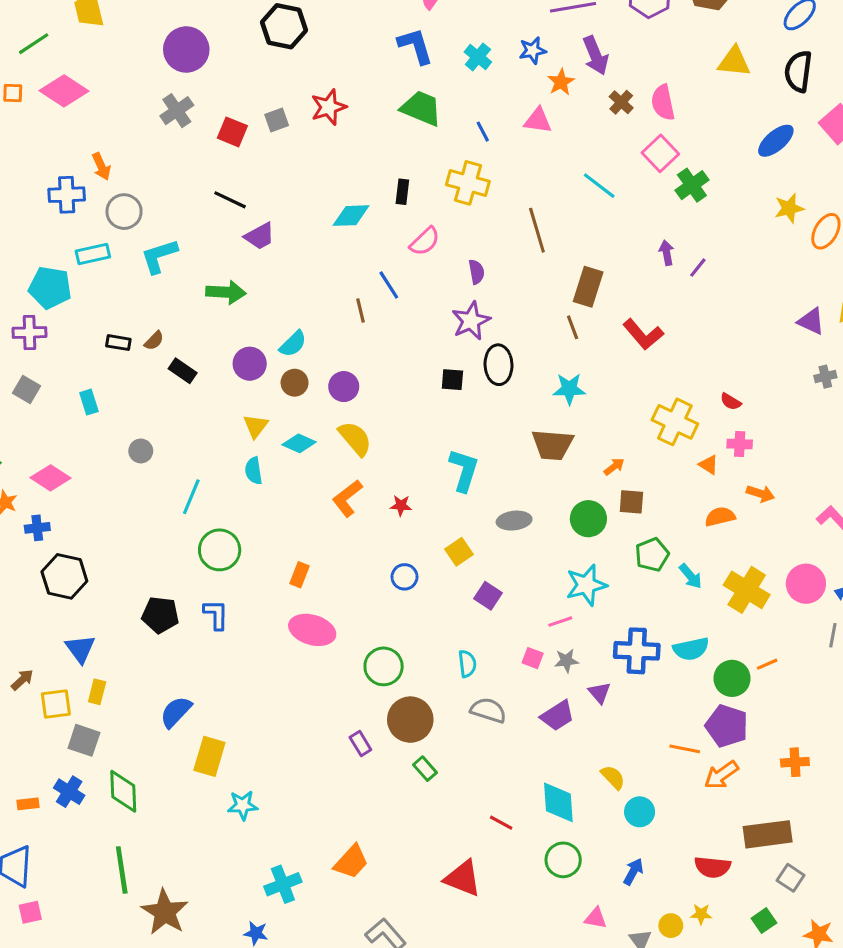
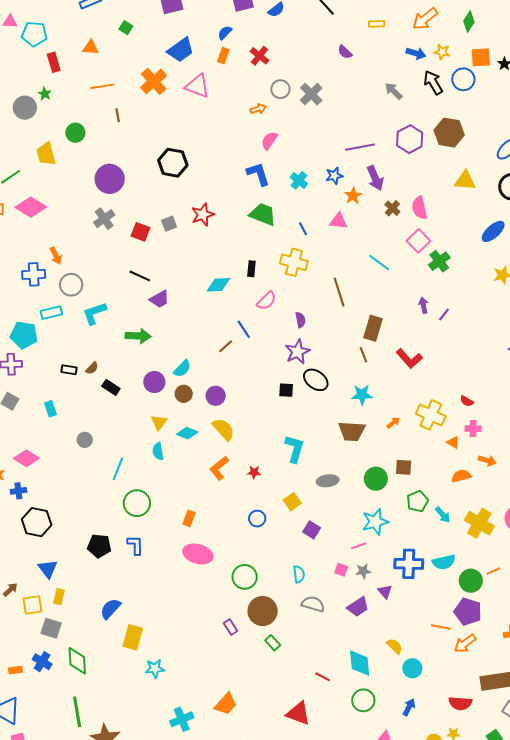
brown line: (361, 311) -> (226, 346), turned 63
black ellipse: (498, 365) -> (316, 380), turned -50
orange arrow: (614, 467) -> (393, 423), moved

